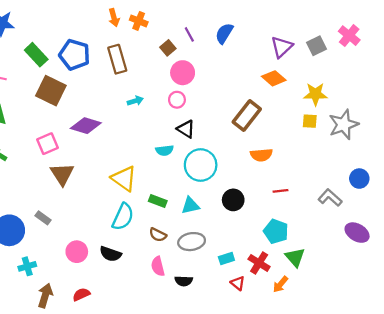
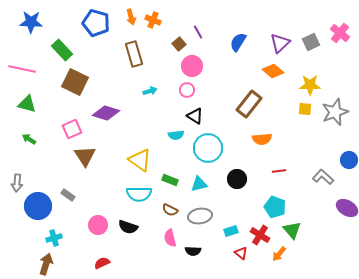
blue semicircle: (224, 33) -> (238, 42), moved
blue pentagon: (75, 55) -> (96, 23), moved
cyan semicircle: (123, 217) -> (139, 194), turned 65
brown arrow: (45, 296) -> (46, 264), moved

